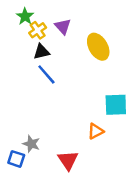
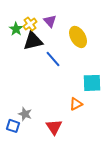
green star: (25, 16) -> (16, 29), moved
black triangle: (41, 52) -> (33, 41), size x1.5
blue line: (46, 74) -> (53, 59), moved

